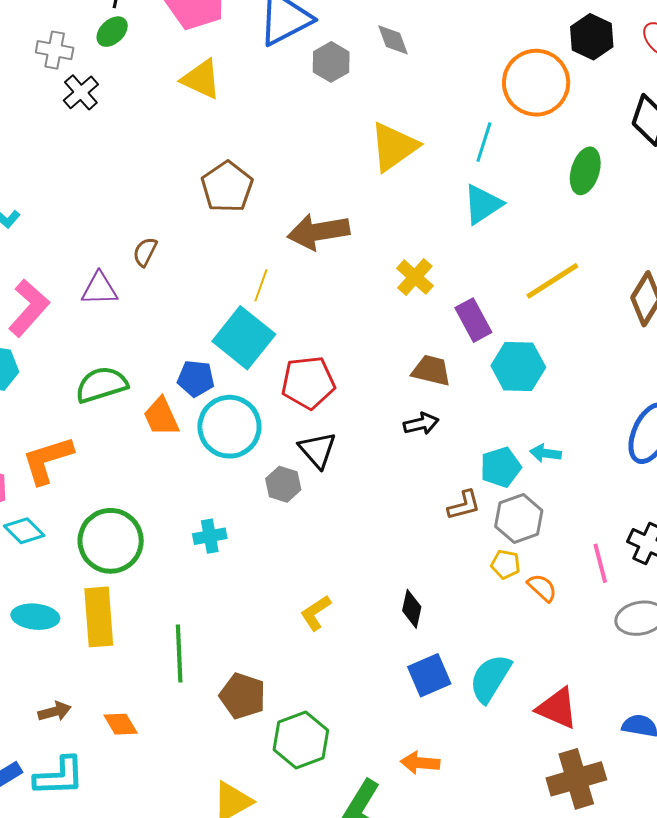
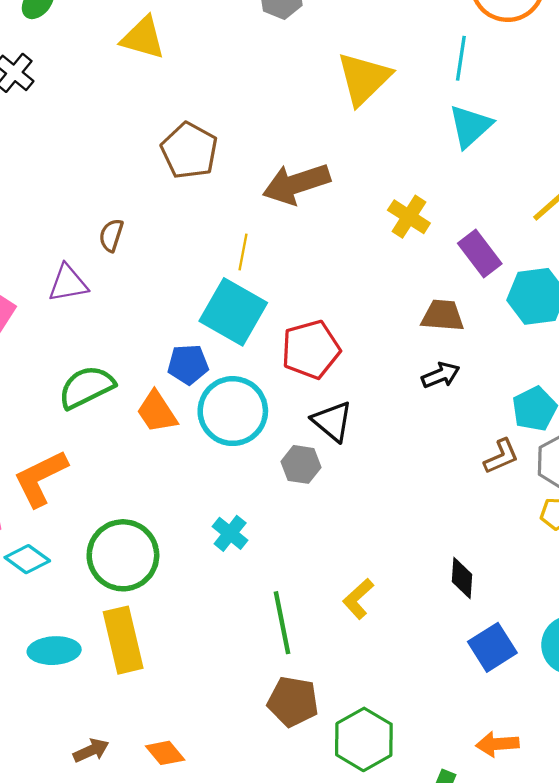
cyan cross: (210, 536) -> (230, 533), turned -32
green line: (179, 653) -> (282, 623), moved

